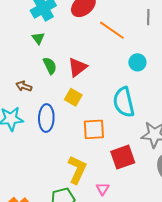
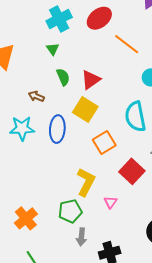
yellow square: (73, 97) -> (85, 110), size x1.4
orange square: (94, 129) -> (104, 143), turned -30
red square: (123, 157) -> (132, 171), turned -30

